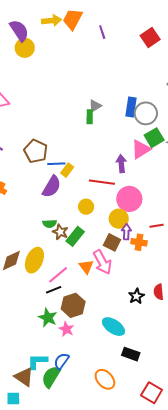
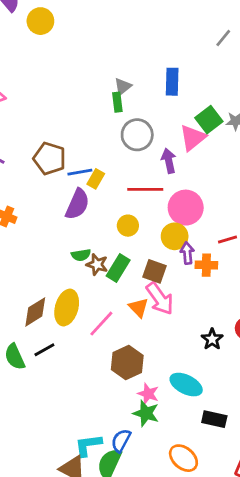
yellow circle: (25, 48) -> (40, 21), moved
gray circle: (146, 113) -> (137, 135), moved
brown square: (112, 242) -> (154, 271), moved
black line: (54, 290) -> (44, 350), moved
green star: (48, 318) -> (146, 413), moved
pink star: (66, 329) -> (148, 394), moved

